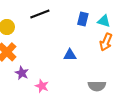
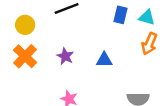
purple star: (22, 73) -> (65, 56), moved

